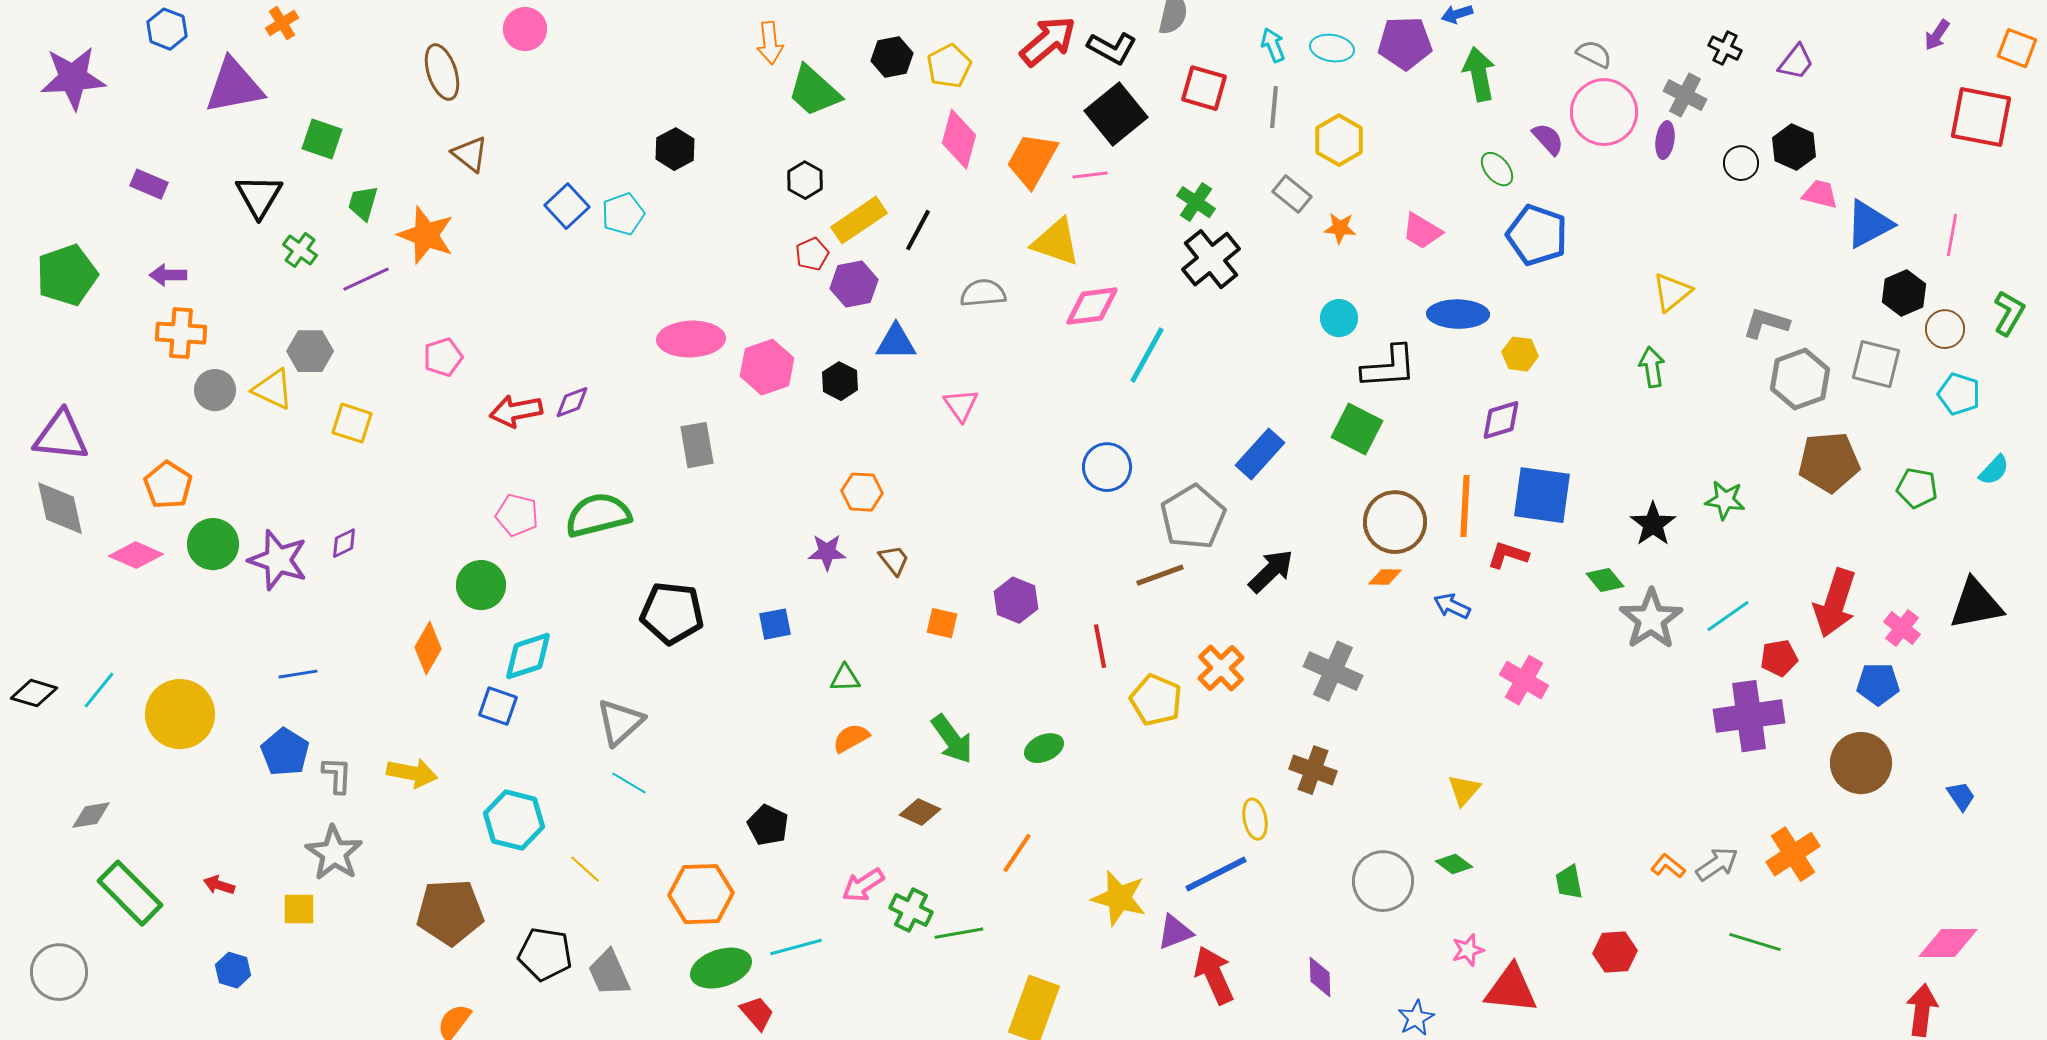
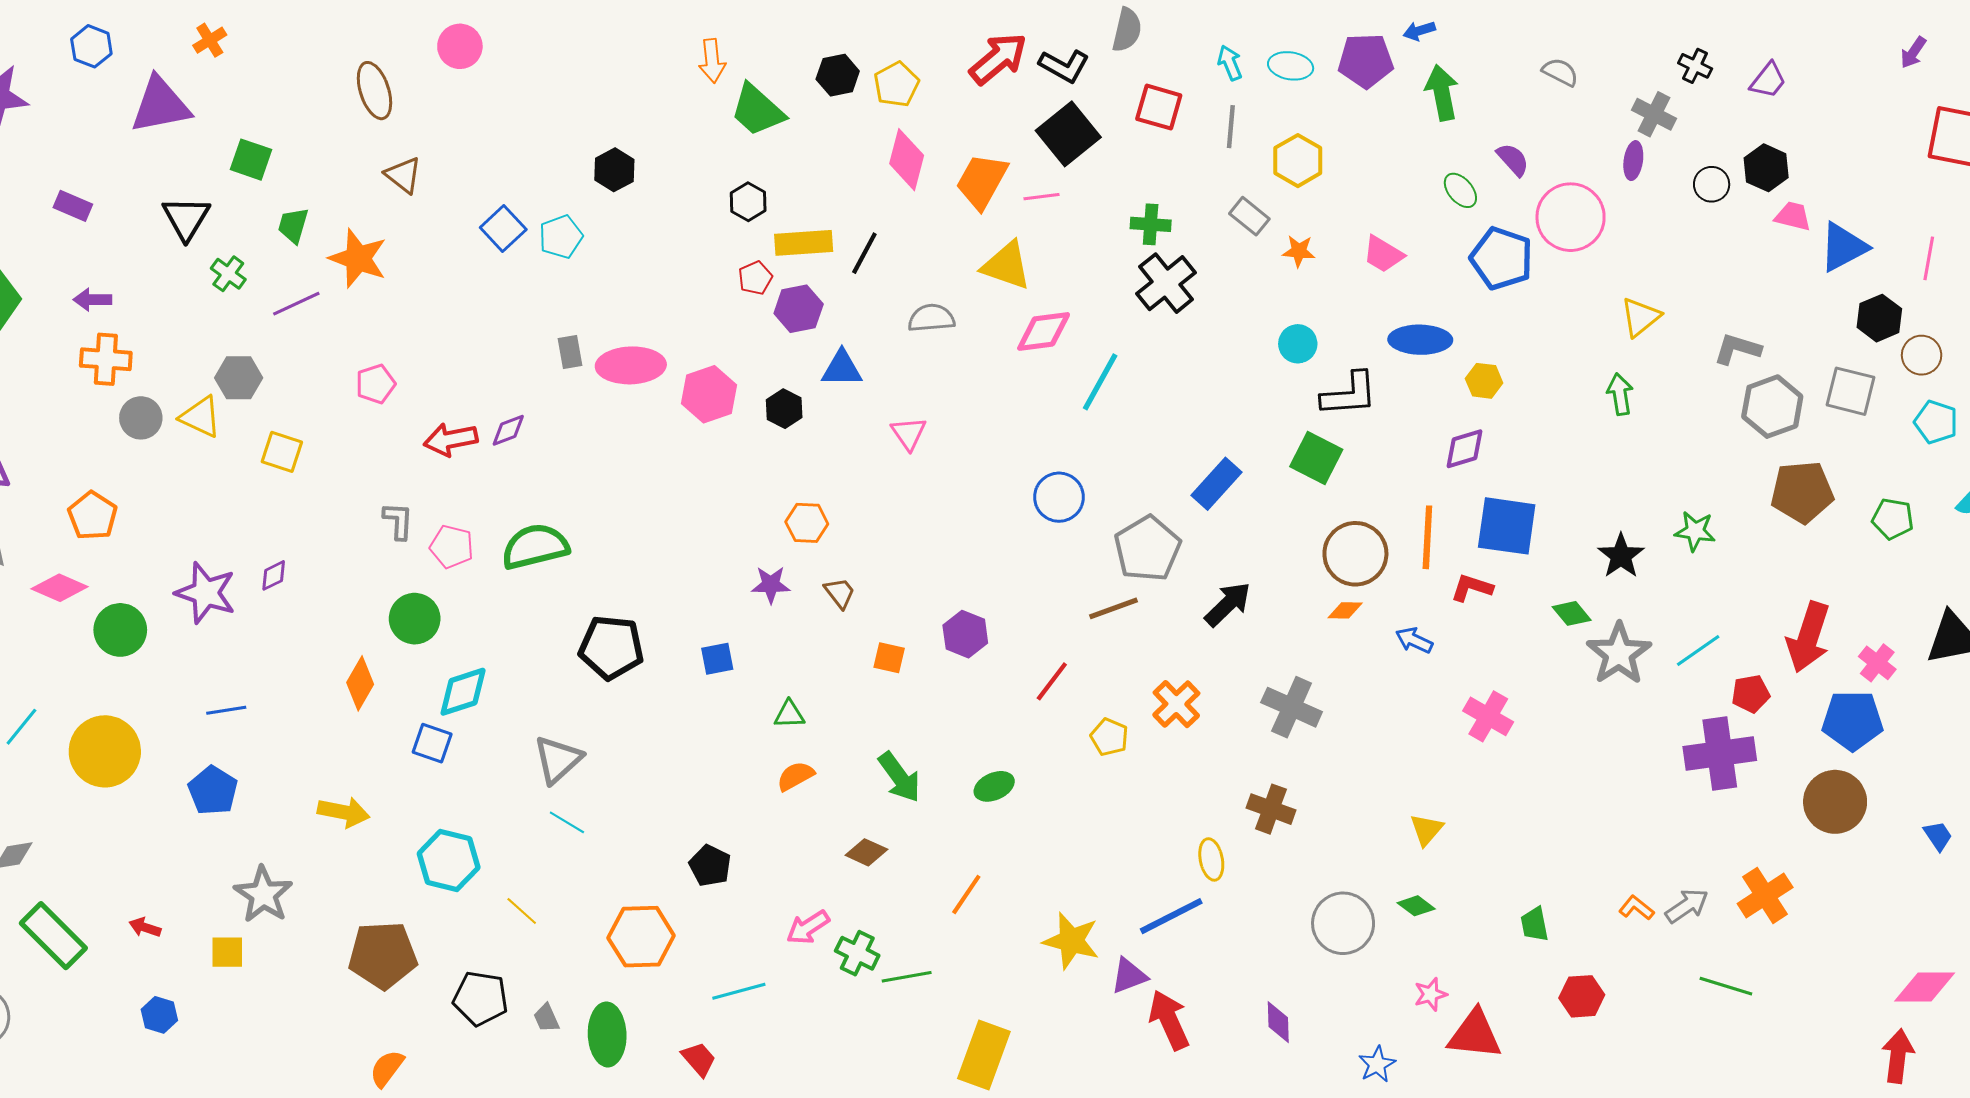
pink circle: (1604, 112) -> (1571, 217), moved
green cross: (1196, 202) -> (1151, 224), turned -30
yellow rectangle: (859, 220) -> (804, 243), turned 30
gray rectangle: (697, 445) -> (570, 352), moved, size x0.7
green circle: (213, 544) -> (120, 630), moved
red line: (1100, 646) -> (1052, 681), turned 48
blue pentagon: (1878, 684) -> (1853, 721), size x1.4
yellow pentagon: (1156, 700) -> (1109, 737), size x0.7
gray L-shape: (337, 775) -> (398, 521), moved
green ellipse: (721, 968) -> (607, 1034), moved, turned -74
gray trapezoid: (609, 973) -> (546, 1018), size x0.6

